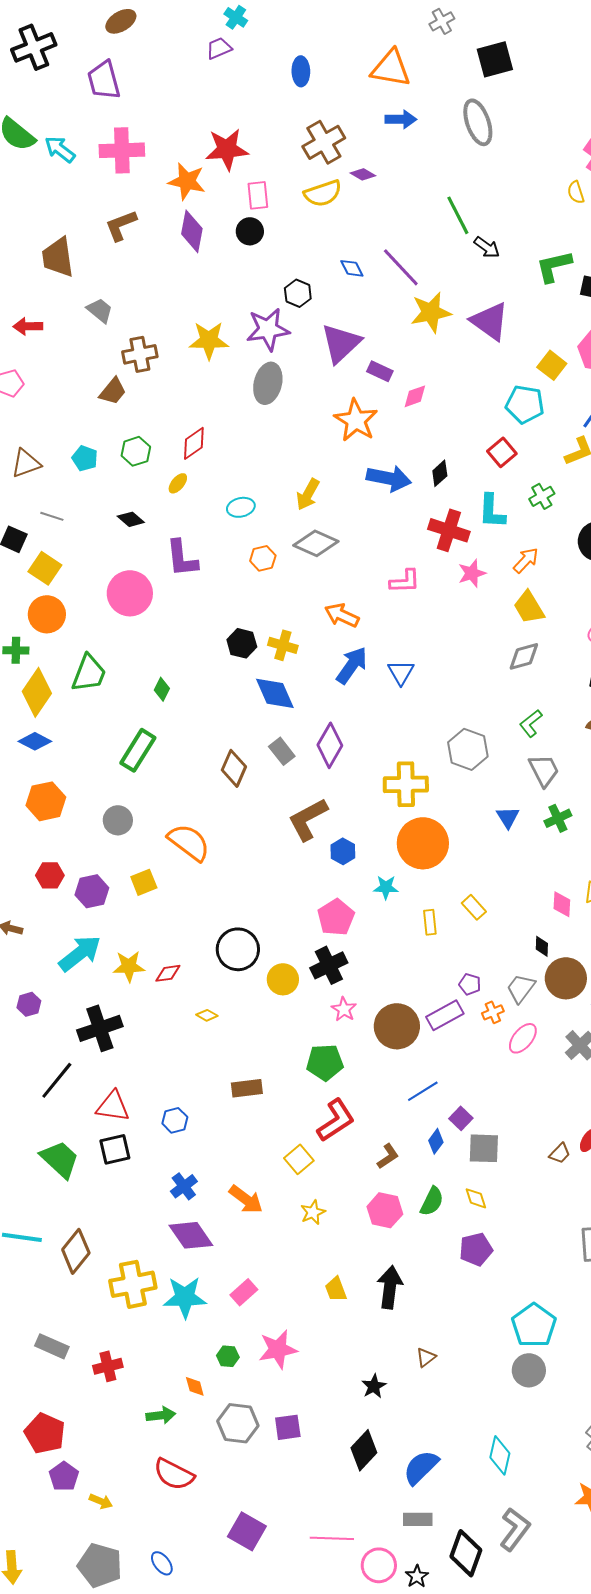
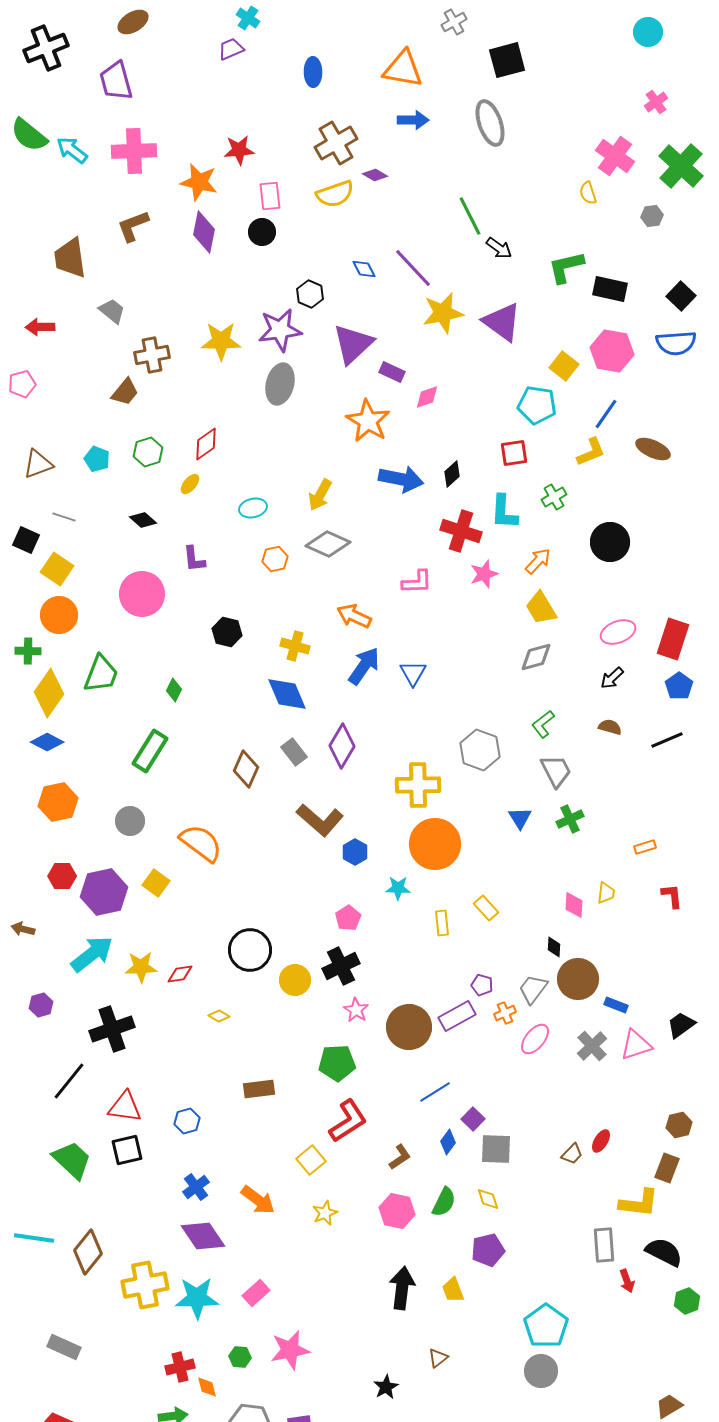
red star: (227, 149) -> (239, 150), size x0.7
red square: (502, 452) -> (514, 453), turned 32
purple L-shape: (182, 558) -> (194, 559), size x0.7
black hexagon: (242, 643) -> (227, 632), moved
brown L-shape: (308, 819) -> (320, 820), turned -111
yellow square: (144, 882) -> (156, 883), turned -32
purple hexagon: (92, 891) -> (104, 892), size x1.4
pink pentagon: (336, 917) -> (348, 918), size x0.7
yellow trapezoid: (336, 1289) -> (453, 1290), moved
red cross: (108, 1366) -> (180, 1367), moved

